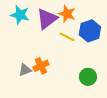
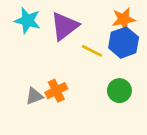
orange star: (67, 14) -> (124, 19), moved, turned -30
green circle: (88, 77) -> (119, 91), moved

